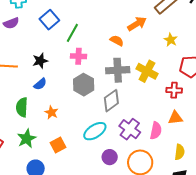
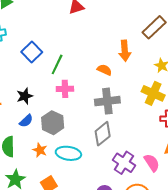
orange arrow: (137, 24) -> (125, 51), turned 120
yellow cross: (147, 71) -> (153, 93), moved
gray hexagon: (84, 85) -> (53, 123), moved
cyan ellipse: (95, 131) -> (68, 153), moved, turned 45
pink semicircle: (156, 131) -> (152, 163), turned -42

